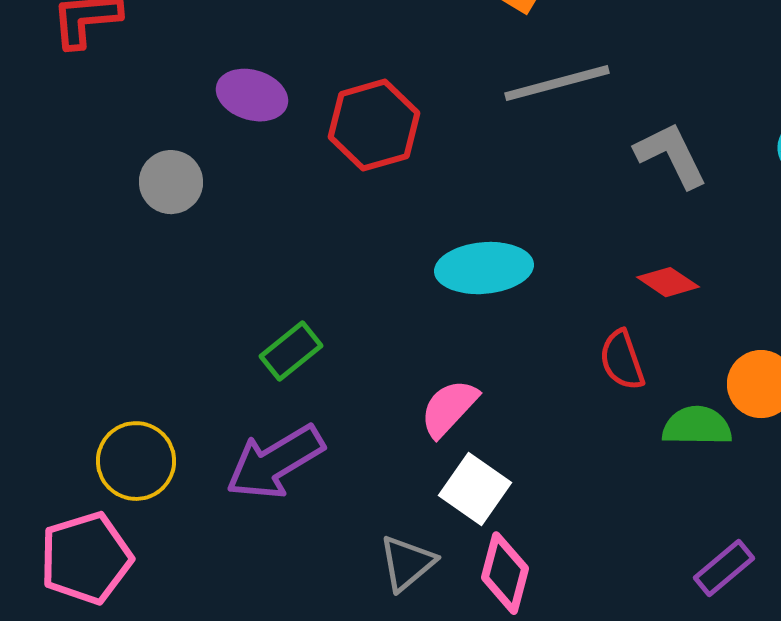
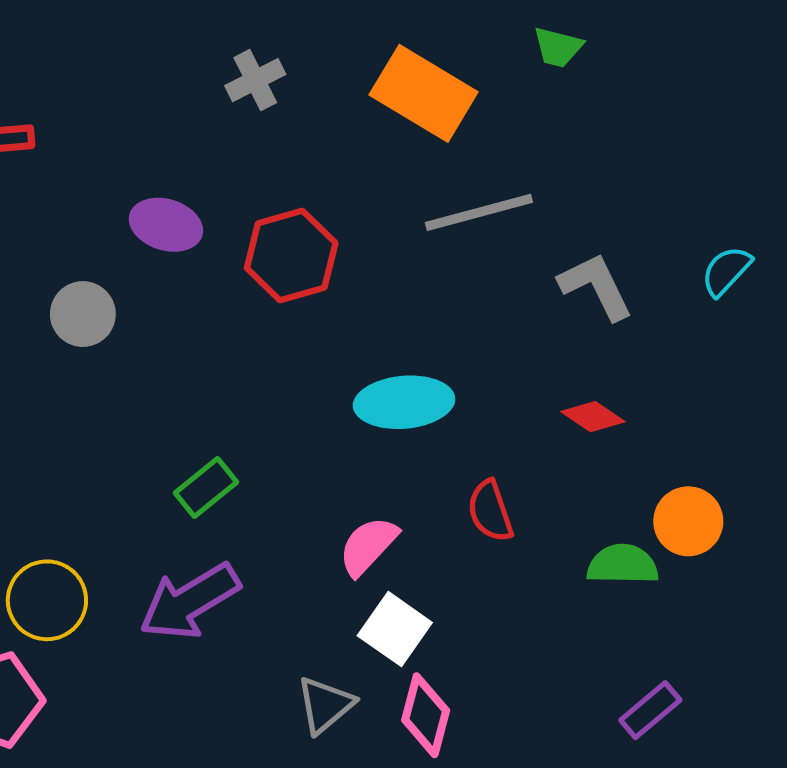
red semicircle: (622, 360) -> (490, 511), moved

